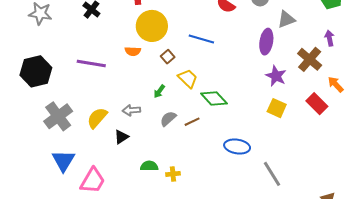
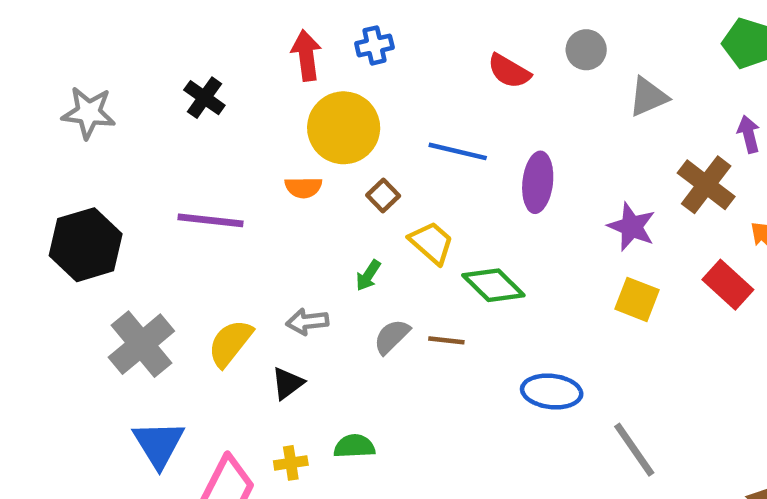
purple ellipse: (266, 42) -> (538, 182), moved
brown line: (192, 122) -> (446, 340), turned 35
yellow cross: (173, 174) -> (291, 463), moved

